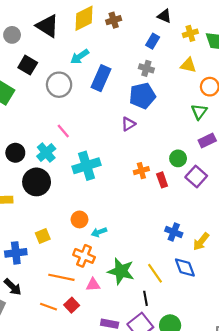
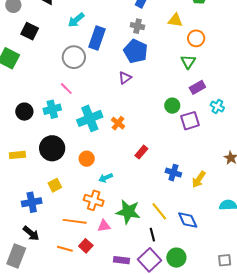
gray circle: (59, 85) -> (74, 57), moved
blue pentagon: (142, 96) -> (136, 51), turned -30
cyan cross: (46, 153) -> (52, 109), turned 30
orange cross: (141, 171) -> (118, 123), moved, turned -32
purple square: (196, 177) -> (190, 121), turned 36
red rectangle: (162, 180) -> (141, 152), moved, turned 64
black circle: (37, 182) -> (52, 148), moved
orange circle: (79, 219) -> (87, 159), moved
blue diamond: (185, 268) -> (188, 220), moved

